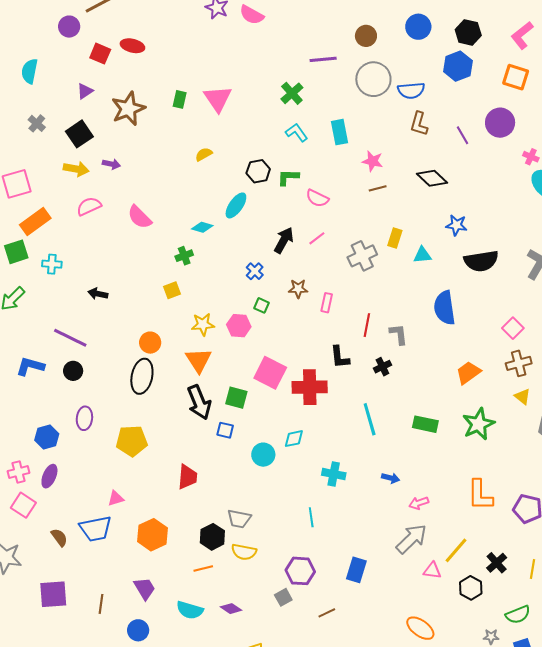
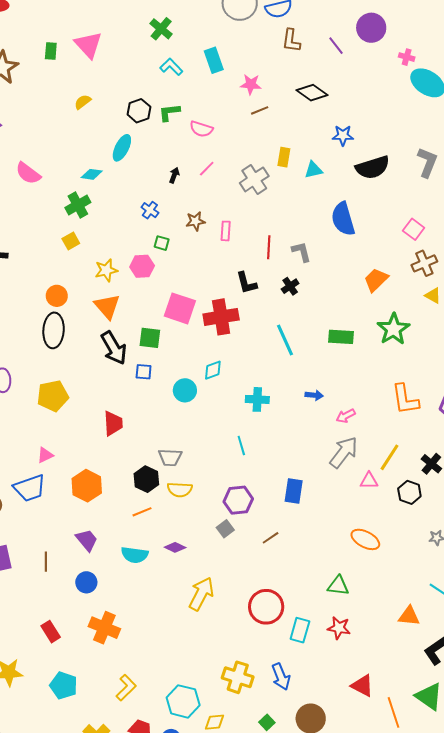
black arrow: (284, 240) -> (174, 175), size x0.6
green cross: (184, 256) -> (78, 205), size x1.4

